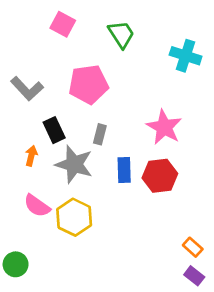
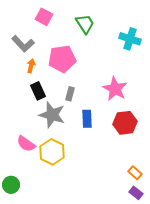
gray L-shape: (27, 89) -> (23, 44), moved
orange arrow: (31, 156) -> (31, 66), moved
red hexagon: (160, 176) -> (125, 123), moved

